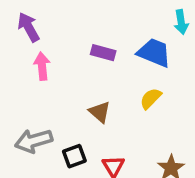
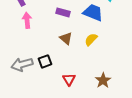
brown triangle: (100, 112) -> (66, 38), moved
black square: (74, 156) -> (45, 61), moved

